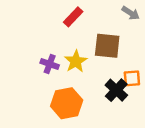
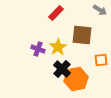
black cross: (116, 90) -> (62, 69), moved
orange hexagon: (67, 103) -> (76, 79), moved

